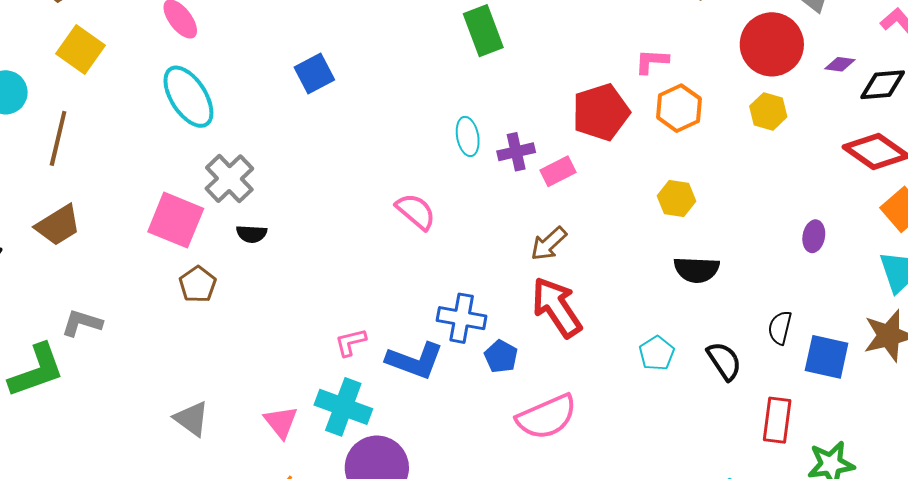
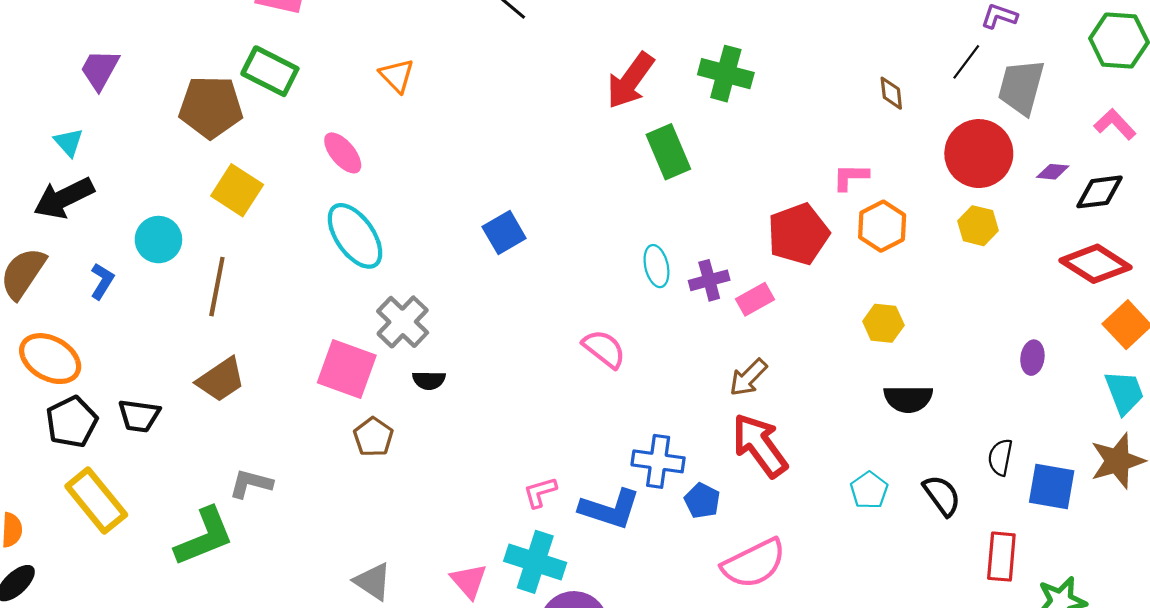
blue square: (314, 73) -> (504, 233), moved

